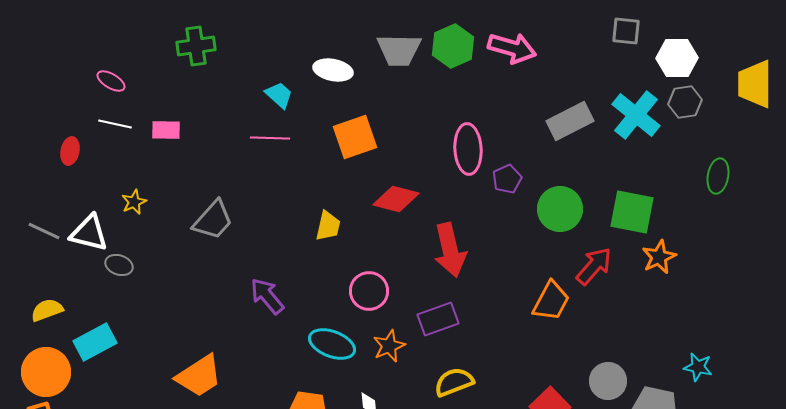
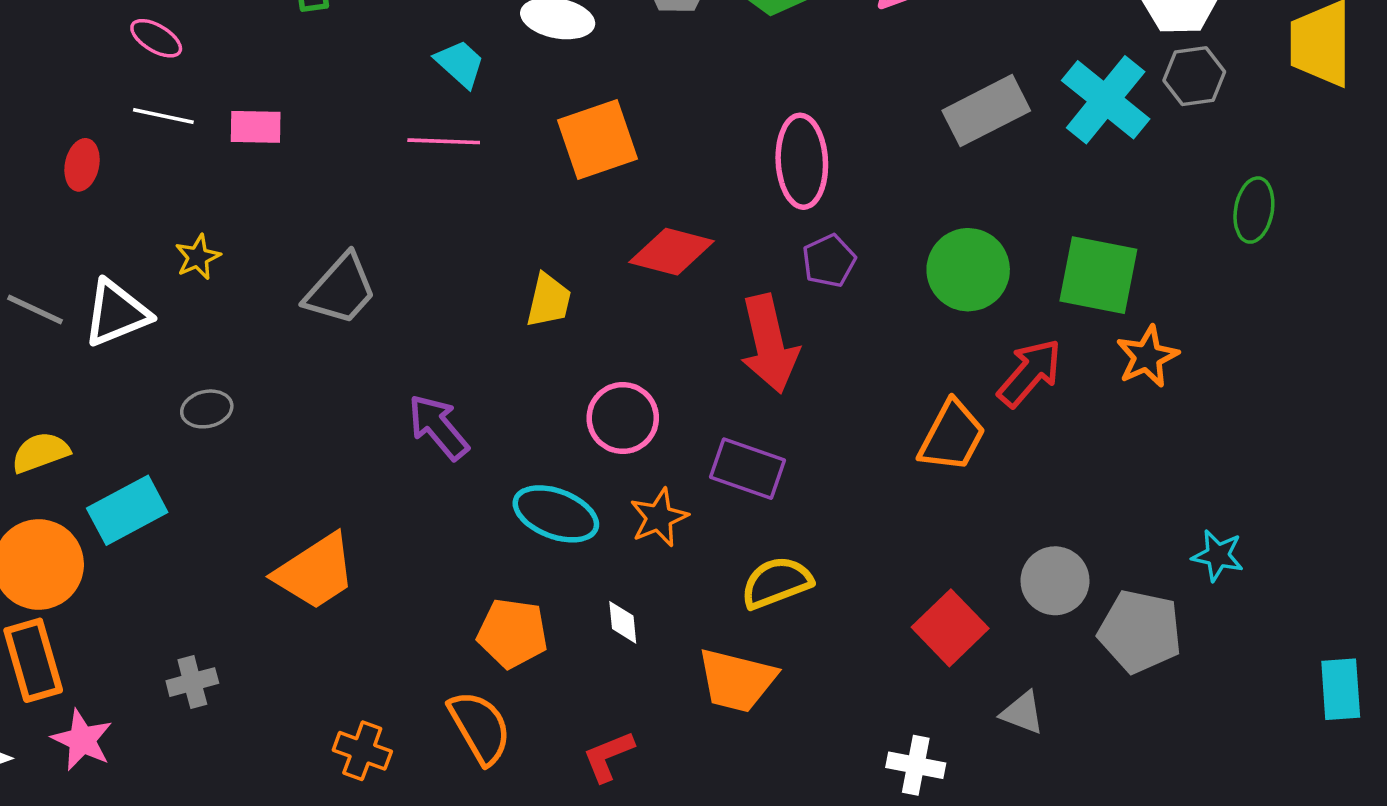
purple pentagon: (507, 179) -> (829, 261), moved
white triangle: (89, 233) -> (116, 313), turned -36
gray ellipse: (119, 265) -> (207, 409), moved, turned -32
purple rectangle: (438, 319) -> (748, 469), turned 39

